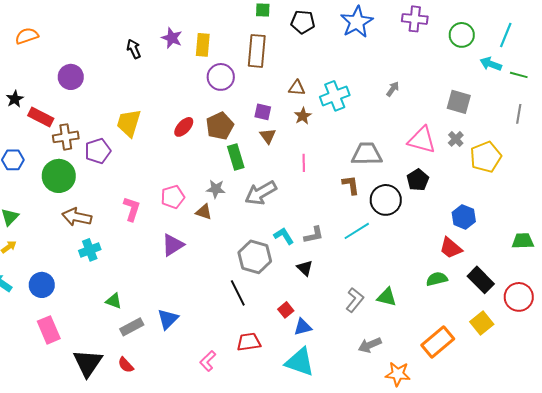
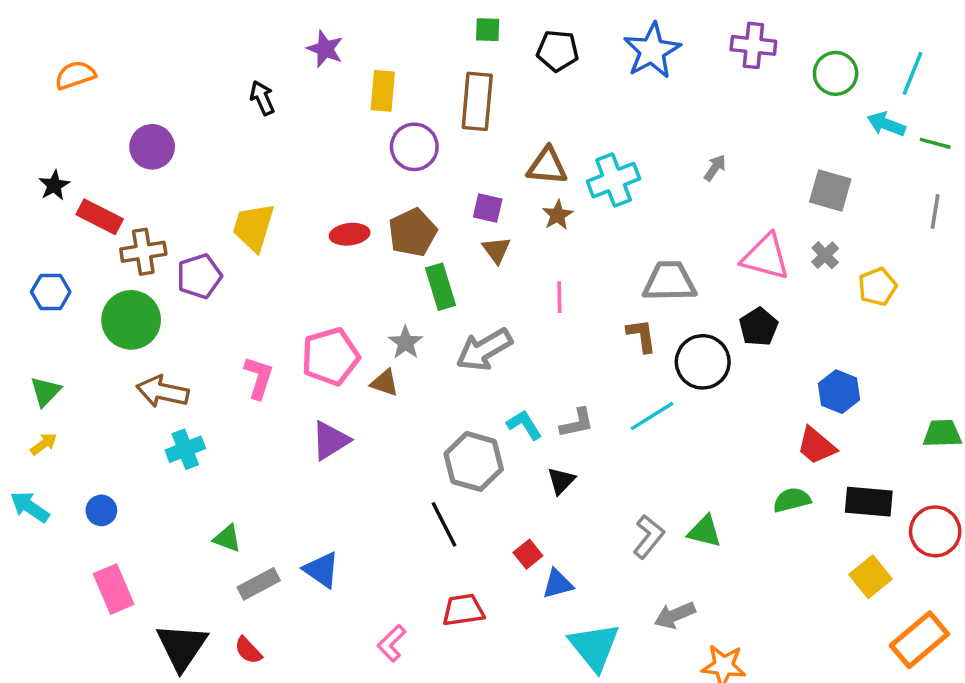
purple star: (172, 38) -> (325, 49), moved
brown triangle: (297, 88) -> (547, 166), size x1.4
red ellipse: (184, 127) -> (350, 234), turned 40
yellow pentagon: (486, 157) -> (877, 287), size x0.7
gray star: (216, 189) -> (406, 343), turned 30
pink pentagon: (173, 197) -> (330, 357), size x1.4
black triangle: (305, 268) -> (561, 481), turned 30
black rectangle: (481, 280) -> (869, 502), turned -40
blue circle: (42, 285) -> (101, 510), size x0.7
blue triangle: (168, 319) -> (322, 570), turned -40
orange rectangle: (438, 342) -> (919, 640), moved
cyan triangle: (300, 362) -> (594, 647), moved, turned 32

